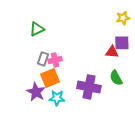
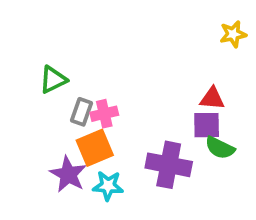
green triangle: (37, 29) -> (53, 80), moved
purple square: (122, 43) -> (207, 125), moved
green semicircle: (116, 78) -> (220, 148), turned -35

